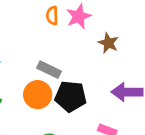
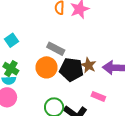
brown star: (108, 43) -> (88, 65), moved

